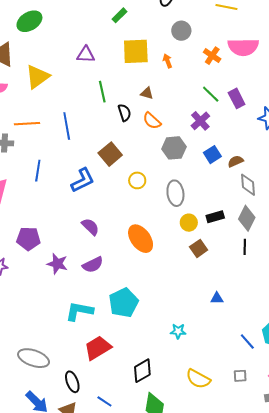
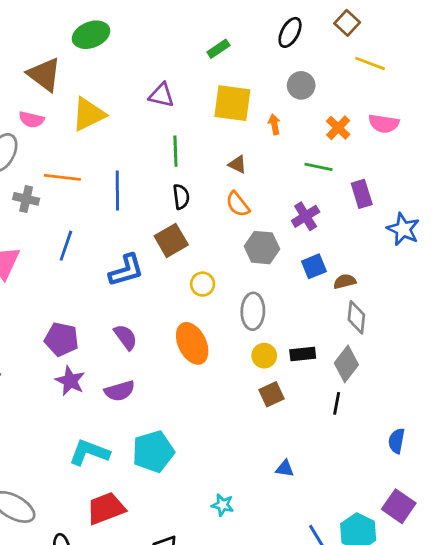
pink semicircle: (243, 47) -> (384, 124), size x0.7
green line: (211, 94) -> (318, 167), moved, turned -42
black semicircle: (124, 113) -> (181, 197), moved
purple pentagon: (28, 239) -> (62, 339), moved
orange ellipse: (141, 239) -> (192, 343), moved

